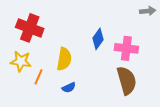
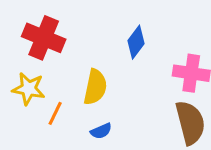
blue diamond: (98, 39) -> (136, 42), moved

